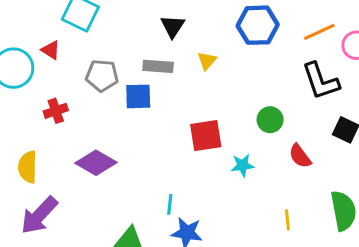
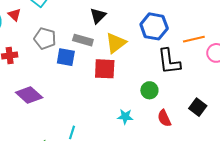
yellow triangle: (207, 61) -> (116, 43), size x1.6
black L-shape: (321, 81) -> (169, 61), moved
red square: (206, 136) -> (105, 69), moved

